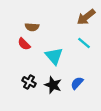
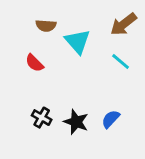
brown semicircle: (32, 27) -> (46, 26), moved
cyan triangle: (54, 56) -> (78, 41), moved

